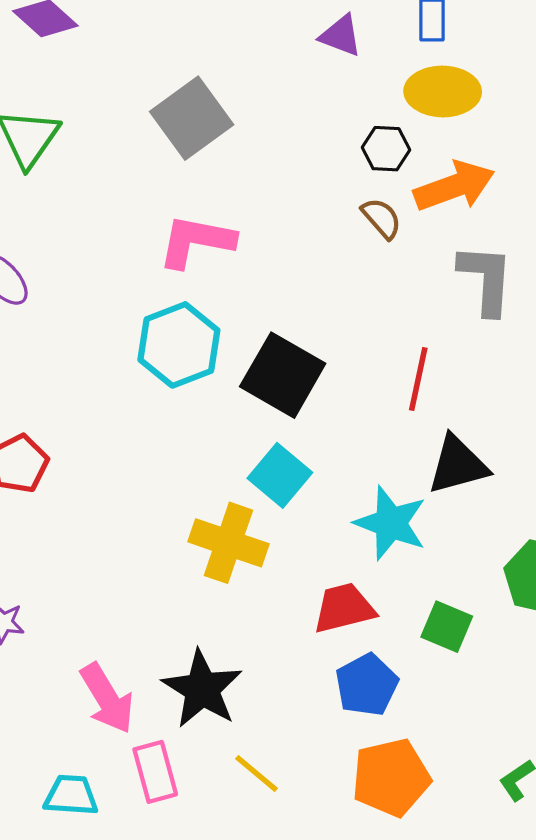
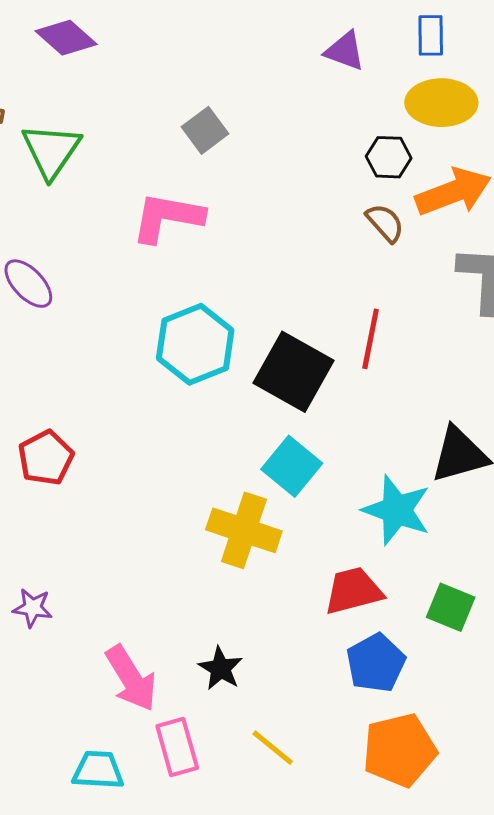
gray square: (192, 118) -> (205, 130), size x0.6
pink L-shape: (196, 241) -> (167, 217), moved
red line: (418, 379) -> (371, 339), moved
black star: (202, 689) -> (221, 668), size x0.6

